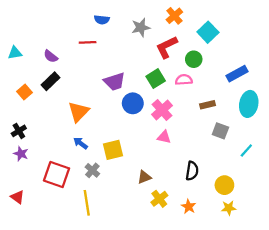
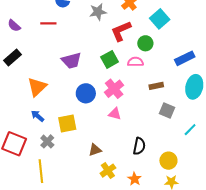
purple semicircle: (51, 56) -> (14, 26), moved
blue circle: (133, 103) -> (86, 93), moved

